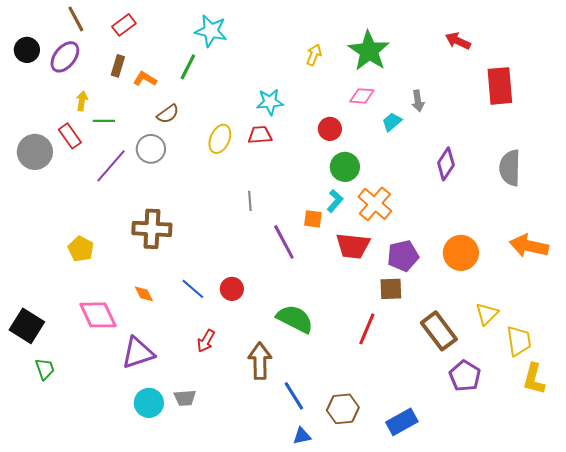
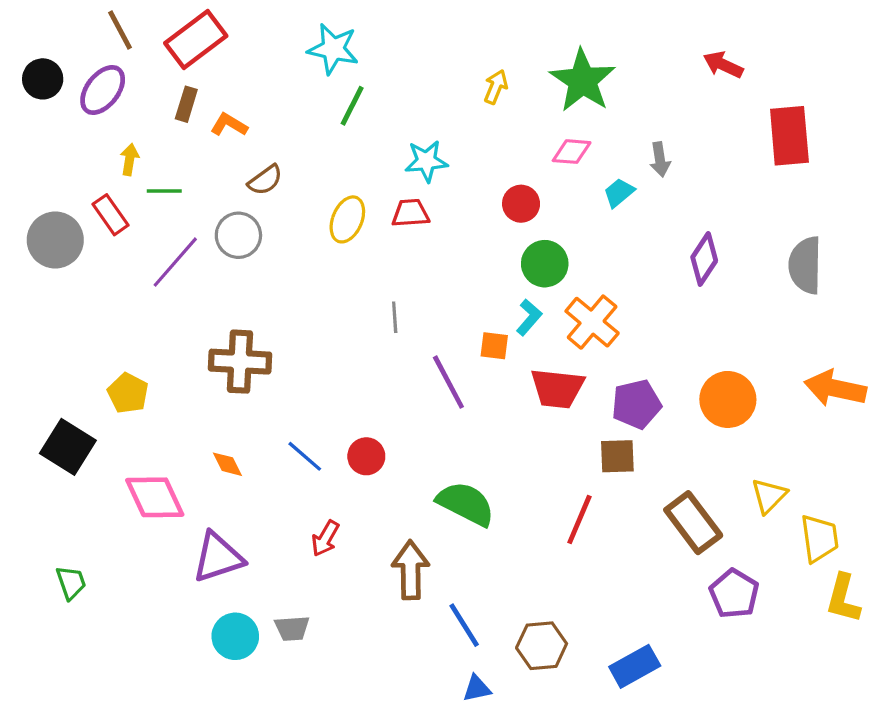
red rectangle: (124, 25) -> (196, 39), size x1.6
green line: (188, 67) -> (352, 106), moved
black square: (27, 326) -> (68, 447), moved

